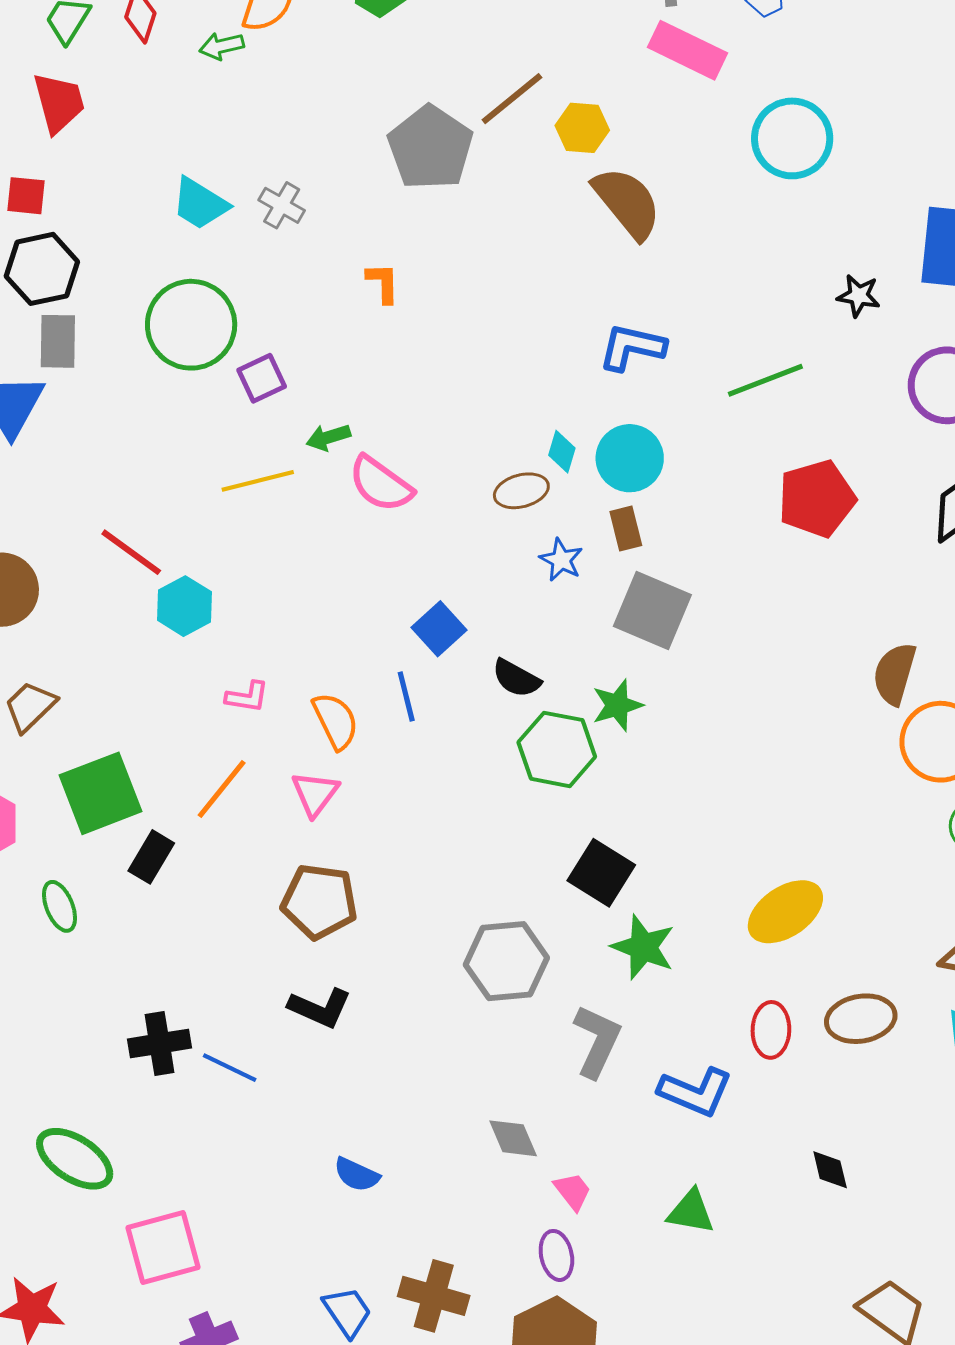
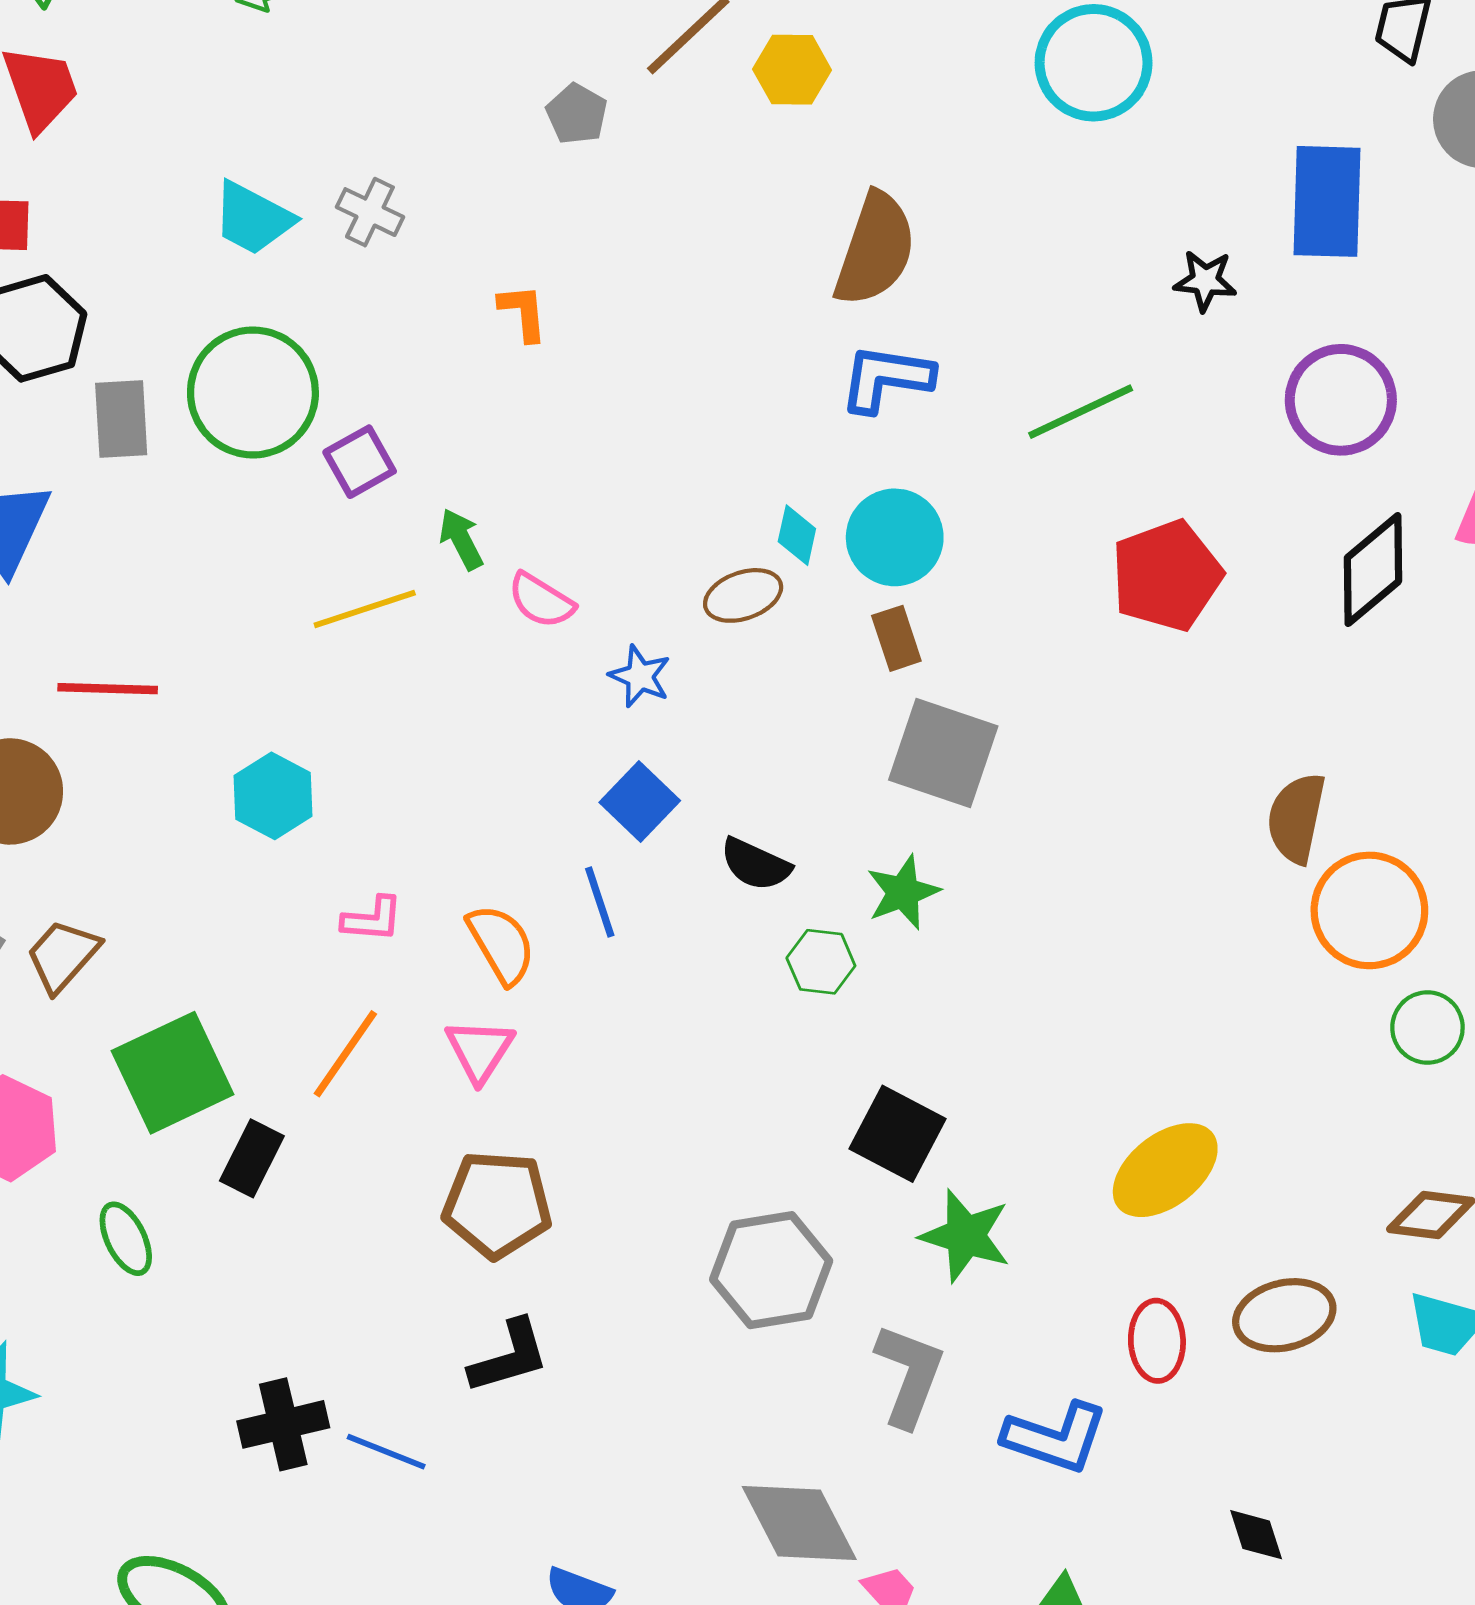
gray pentagon: (430, 148) -> (577, 114), size x0.5
brown semicircle: (627, 203) -> (875, 249), moved, turned 62
gray rectangle: (58, 341) -> (121, 419), moved
green arrow: (328, 437) -> (461, 539), turned 84
pink semicircle: (381, 484) -> (541, 600), size x0.7
red line: (131, 552) -> (108, 689), moved, turned -30
blue star: (561, 560) -> (640, 676), moved
green hexagon: (557, 749) -> (821, 962), size x0.6
black L-shape: (320, 1008) -> (509, 1357), turned -36
gray diamond: (513, 1138) -> (799, 1523), size x1.6

